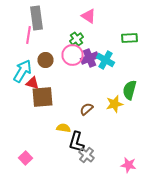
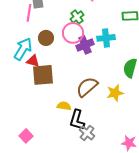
purple cross: (90, 58) -> (85, 45), moved
cyan cross: (106, 60) -> (106, 38), turned -36
yellow star: (114, 104) -> (115, 93), moved
brown semicircle: (86, 109) -> (87, 87), size x1.6

